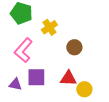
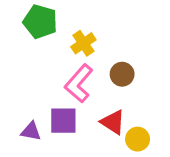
pink L-shape: (23, 50) -> (79, 83), moved
red triangle: (68, 78) -> (113, 122), turned 30

